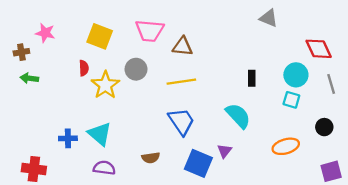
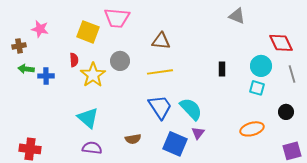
pink trapezoid: (150, 31) -> (117, 18), moved
cyan semicircle: (238, 116) -> (191, 109), moved
blue cross: (68, 138) -> (46, 76), moved

